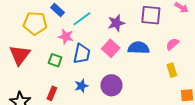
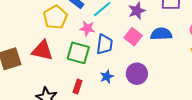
yellow pentagon: (35, 23) -> (55, 17), turned -30
red triangle: (20, 55) -> (42, 50), turned -50
green square: (55, 60) -> (78, 53), size x1.6

